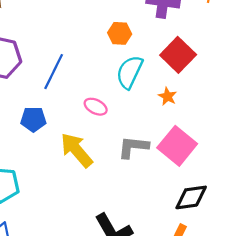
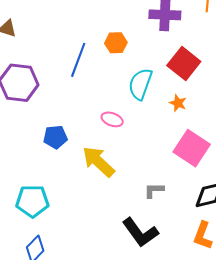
orange hexagon: (120, 33) -> (116, 43), moved
blue line: (54, 72) -> (78, 60), moved
gray L-shape: (133, 147) -> (154, 190), moved, size x0.7

